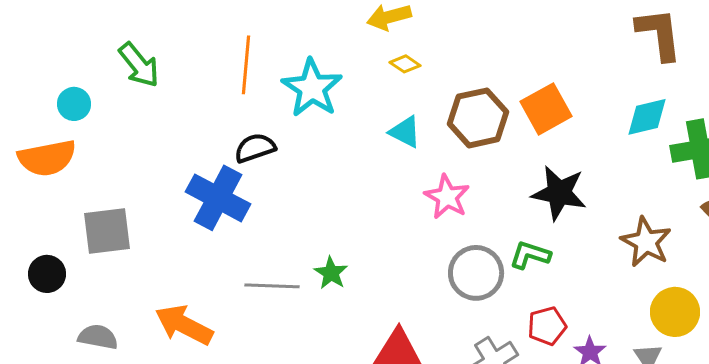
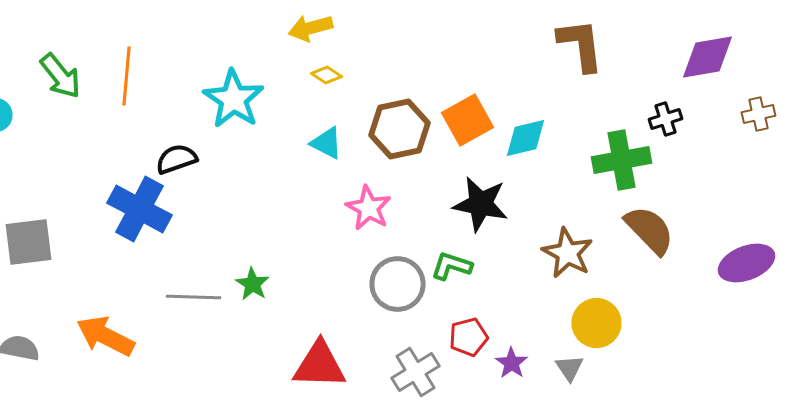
orange line: (246, 65) -> (126, 76), moved
cyan diamond: (647, 117) -> (526, 138), moved

